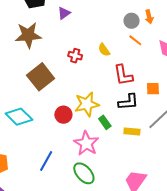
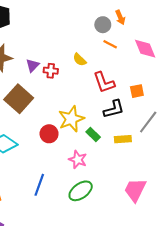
purple triangle: (64, 13) -> (33, 65), moved
pink star: (86, 143) -> (78, 160), size x0.7
green ellipse: (84, 173) -> (81, 191), turned -75

